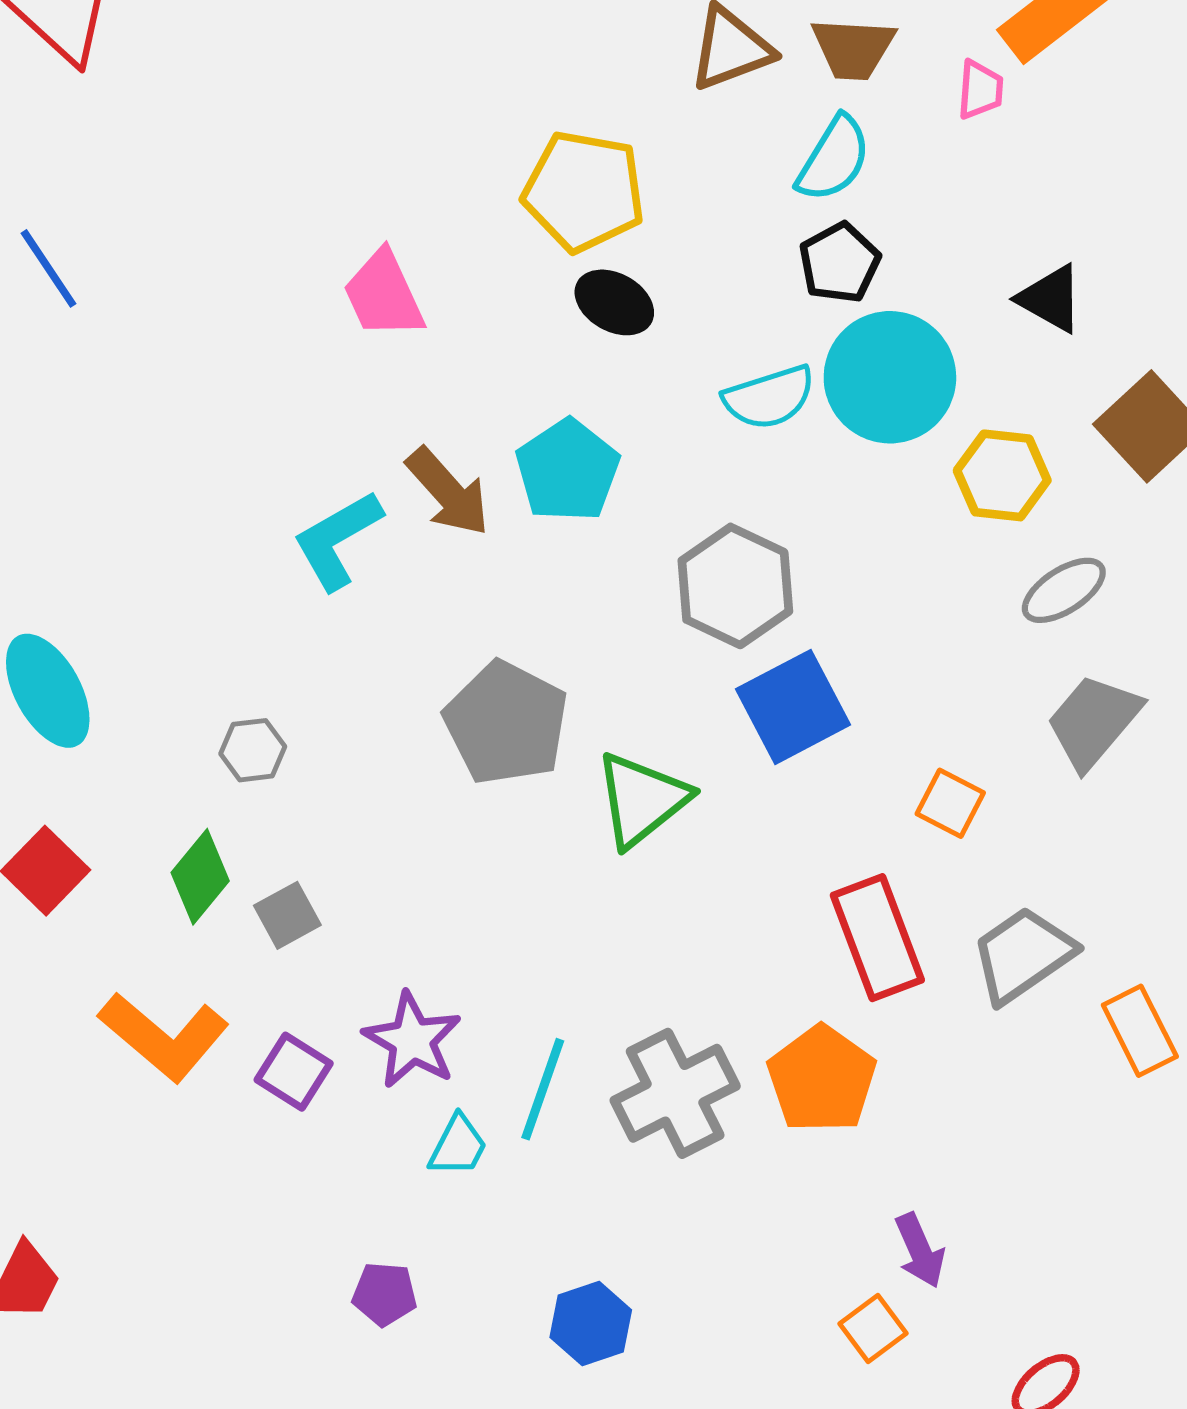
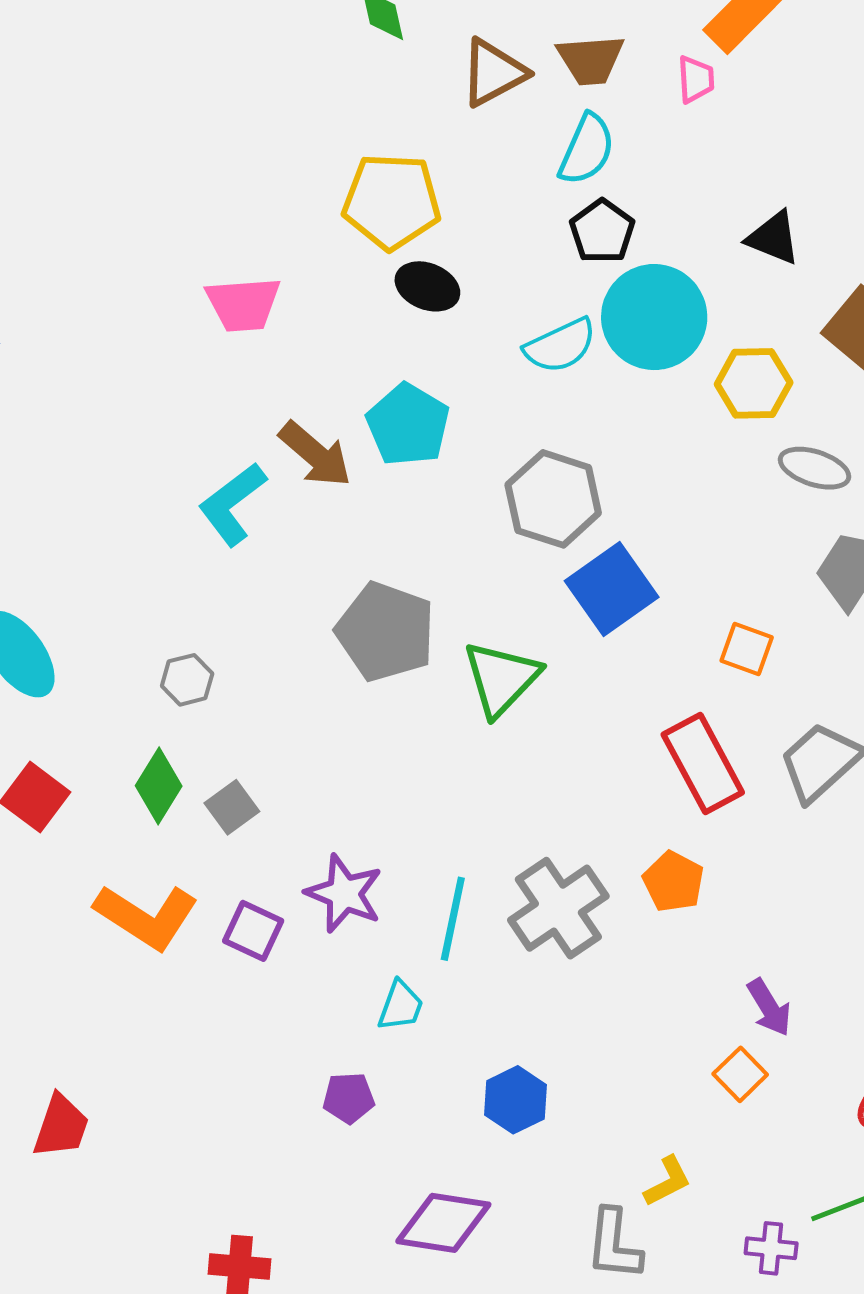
pink trapezoid: (384, 294) -> (243, 304), turned -62
gray ellipse: (1064, 590) -> (815, 468), turned 58
orange pentagon: (822, 1079) -> (673, 882), size x0.7
cyan trapezoid: (458, 1146) -> (401, 1006), moved

